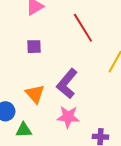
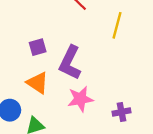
purple square: (34, 47) -> (38, 47), moved

